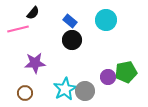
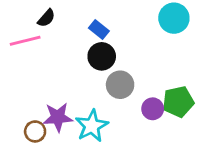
cyan circle: (106, 20) -> (174, 18), moved
purple star: (35, 63) -> (58, 117), moved
gray circle: (85, 91) -> (120, 85), moved

